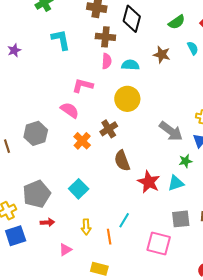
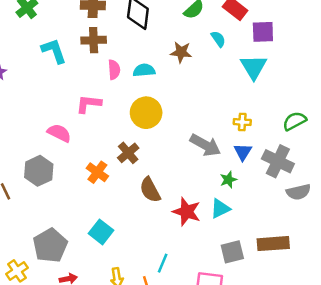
brown cross: (105, 37) -> (94, 40), moved
pink semicircle: (70, 110) -> (59, 133), moved

